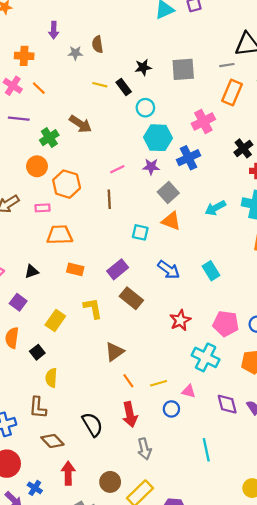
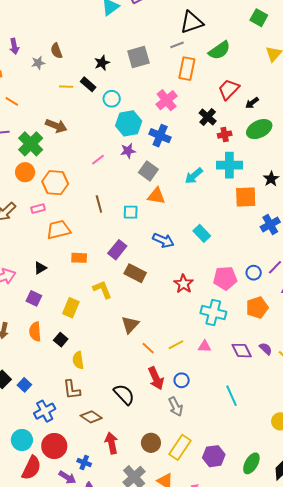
green cross: (49, 138) -> (31, 144), size x1.4
blue cross: (188, 158) -> (160, 136), turned -30
brown line: (109, 199) -> (99, 204), moved
blue circle: (171, 409) -> (182, 380), moved

